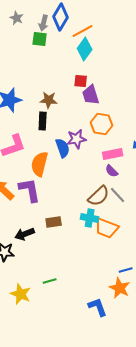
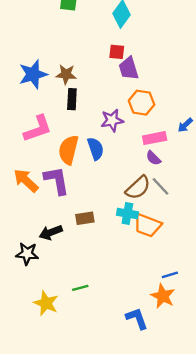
brown star: (49, 100) -> (66, 74), moved
blue semicircle: (63, 148) -> (96, 149), moved

